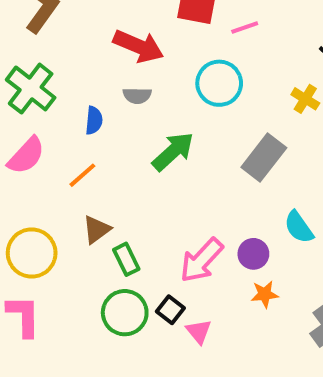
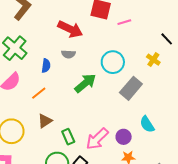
cyan circle: (219, 83) -> (113, 62), moved
green rectangle: (126, 259) -> (68, 137), moved

